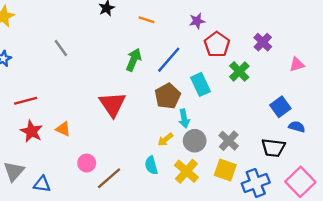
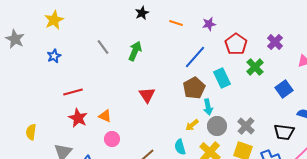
purple star: (197, 21) -> (209, 24), moved
green arrow: (134, 60) -> (135, 51), moved
red triangle: (112, 104) -> (147, 95), size x0.7
blue square: (280, 107) -> (284, 89), moved
pink circle: (87, 163) -> (112, 139), moved

